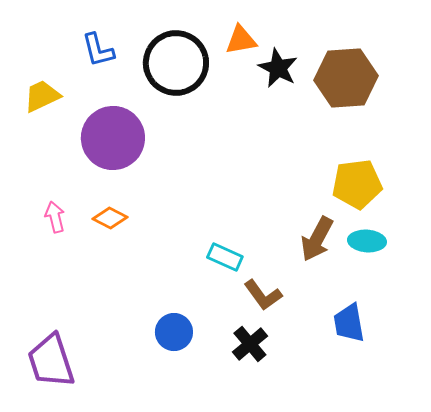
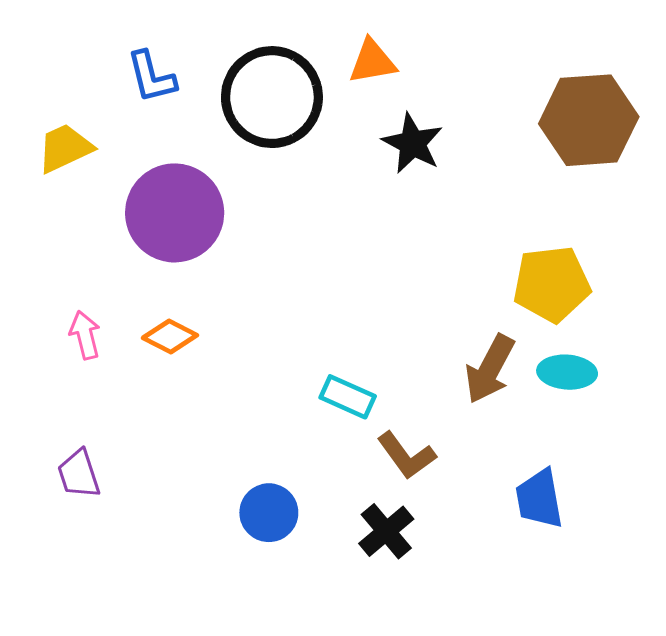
black star: (278, 68) -> (413, 143), moved
brown hexagon: (346, 78) -> (589, 120), moved
purple trapezoid: (51, 361) -> (79, 474), moved, size x0.6

